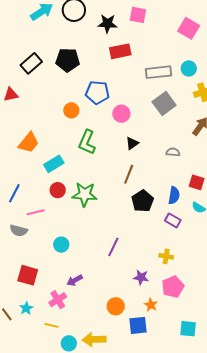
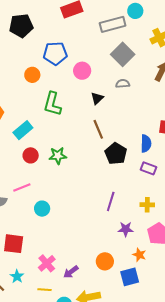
cyan circle: (189, 68) -> (135, 11), moved
gray semicircle: (173, 152) -> (123, 84), moved
brown line: (129, 174) -> (98, 129), turned -36
green star: (85, 194) -> (58, 156), size x0.7
pink line: (36, 212) -> (22, 188), moved
purple line: (113, 247) -> (111, 201), moved
purple arrow: (75, 280) -> (71, 272), moved

